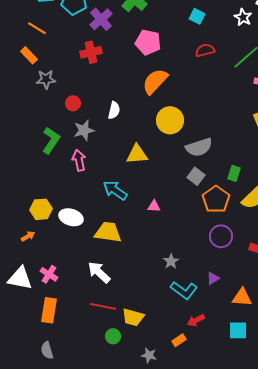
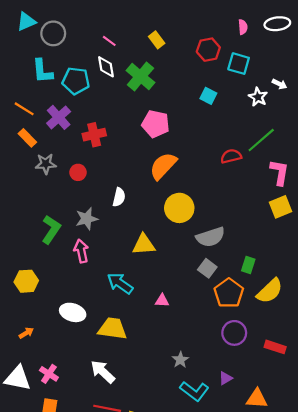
purple cross: (101, 19) -> (59, 117), moved
orange line: (37, 28) -> (24, 109), moved
red semicircle: (205, 50) -> (231, 156), moved
red circle: (73, 103) -> (78, 172), moved
yellow hexagon: (41, 209) -> (26, 281), moved

